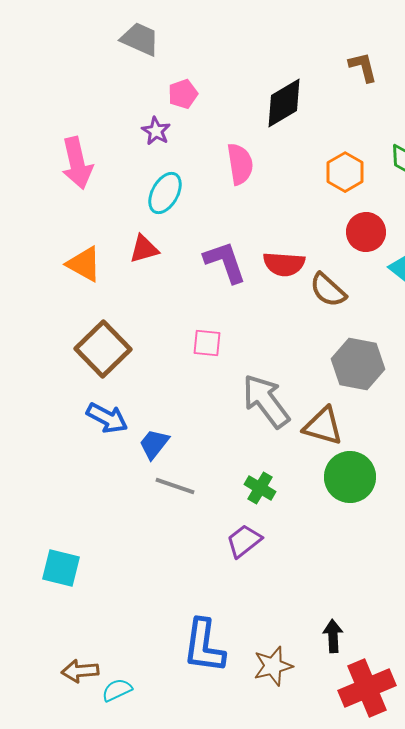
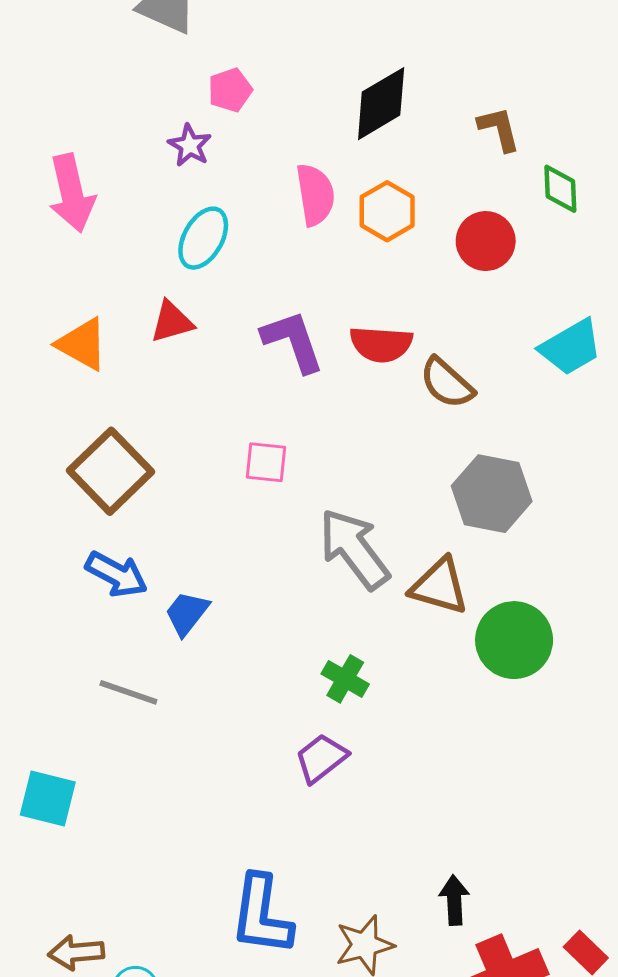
brown L-shape: (363, 67) -> (499, 129), moved
orange hexagon: (345, 172) -> (387, 211), moved
red circle: (366, 232) -> (486, 241), moved
green circle: (350, 477) -> (514, 640), moved
gray line: (175, 486) -> (128, 692), moved

